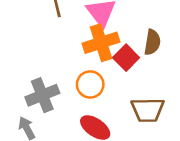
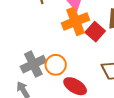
orange circle: (90, 84) -> (56, 65), moved

